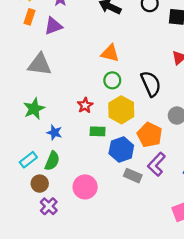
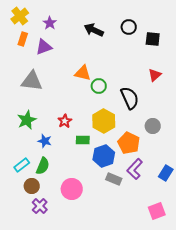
orange triangle: (110, 53) -> (83, 73), moved
green circle: (112, 80) -> (99, 86), moved
red star: (85, 105) -> (65, 121), moved

